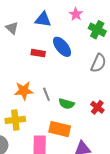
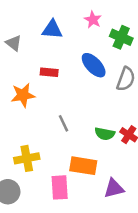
blue ellipse: (62, 47) -> (94, 65), moved
orange star: (24, 91) -> (23, 95), moved
green semicircle: (67, 104) -> (105, 134), moved

